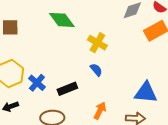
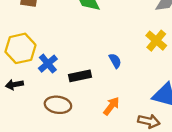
yellow cross: (97, 43) -> (156, 41), moved

